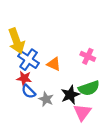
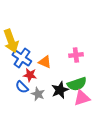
pink cross: (88, 56) -> (76, 55), turned -32
red star: (24, 78) -> (30, 75), moved
pink triangle: (82, 112) -> (82, 98), moved, turned 36

